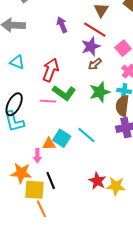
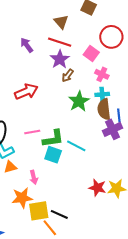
red arrow: (51, 70) -> (26, 92), turned 60
green L-shape: (64, 93) -> (53, 139), moved, turned -30
pink line: (48, 101) -> (32, 132), moved
orange triangle: (49, 144) -> (10, 167), moved
black line: (51, 181) -> (59, 214), moved, turned -30

